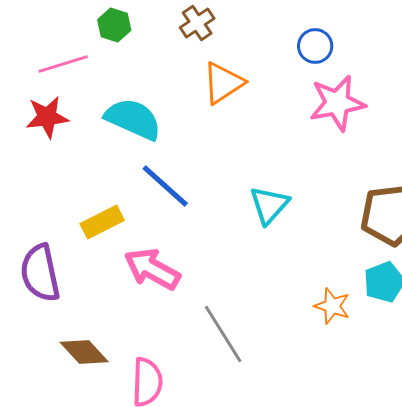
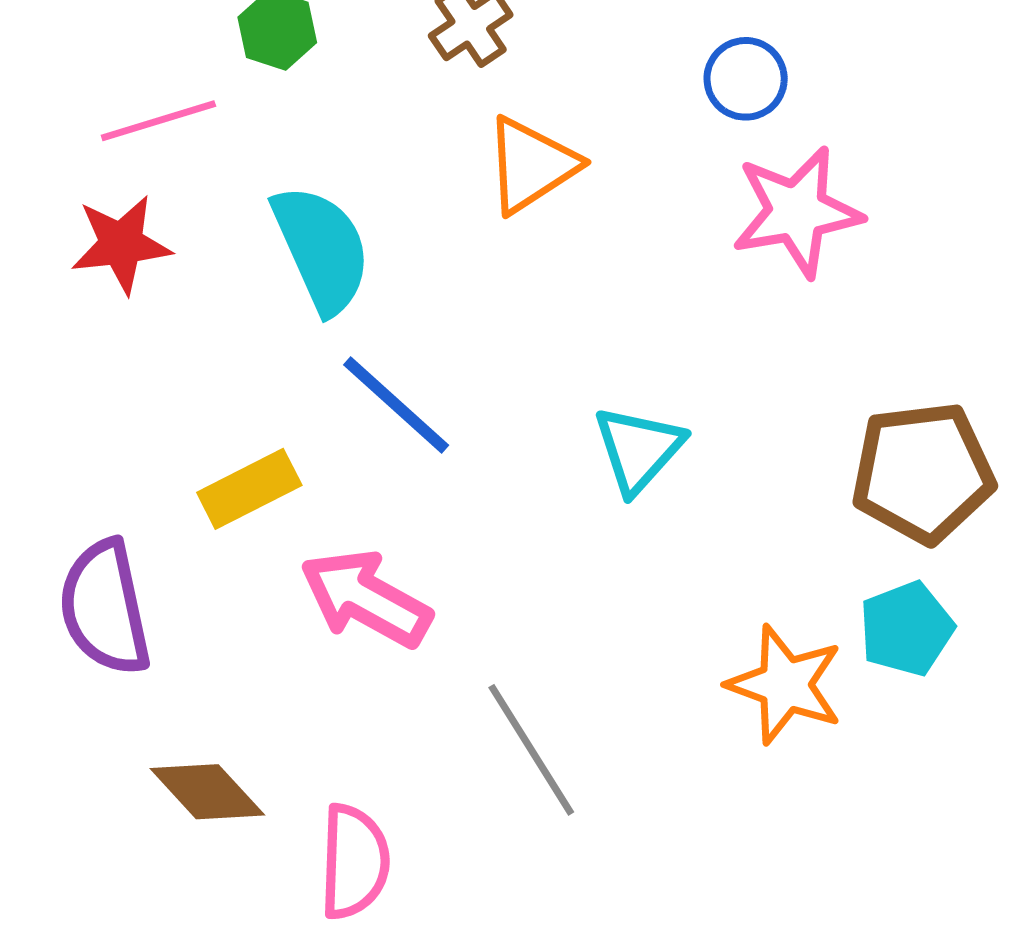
cyan semicircle: (133, 119) -> (322, 249), turned 42
orange star: (332, 306) -> (785, 685), size x1.4

